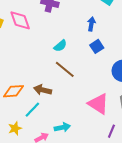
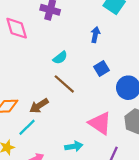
blue square: (97, 46) -> (102, 68), moved
brown arrow: (43, 90) -> (39, 106), turned -48
cyan arrow: (62, 127) -> (74, 146), moved

